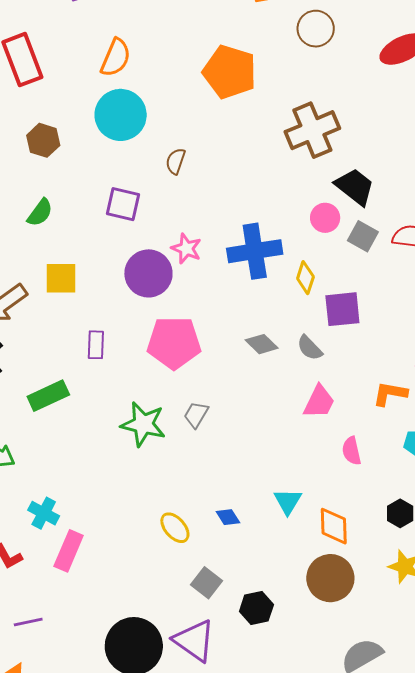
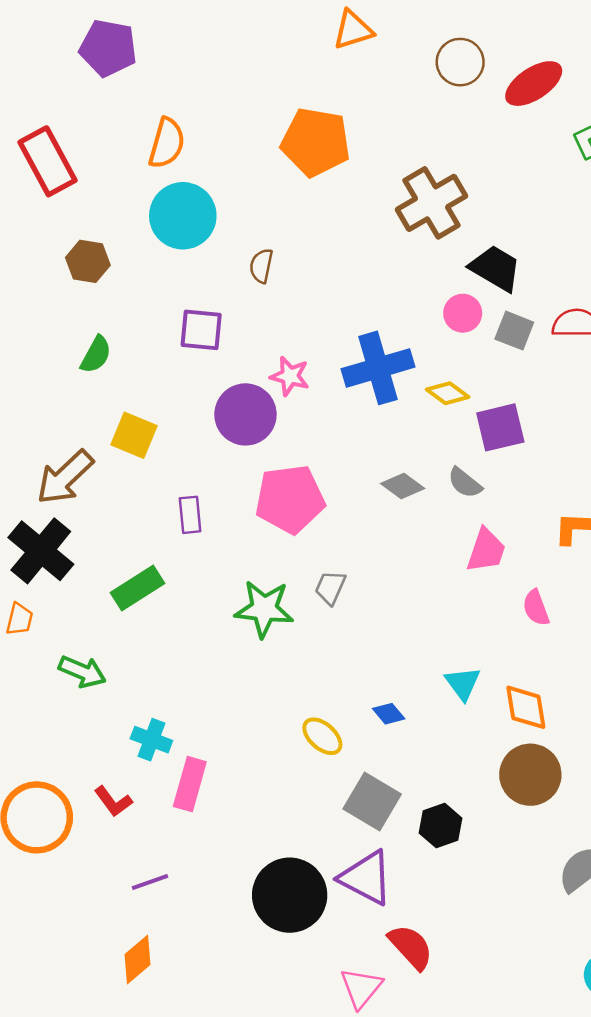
brown circle: (316, 29) -> (460, 62), moved
yellow square: (61, 278) -> (134, 435), turned 30
yellow diamond: (305, 278) -> (448, 393), turned -64
gray square: (206, 583) -> (372, 802), size x1.4

